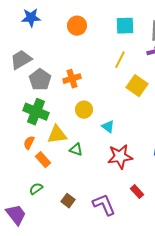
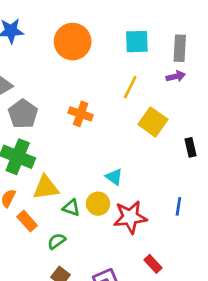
orange circle: (77, 26) -> (73, 42), size x1.4
orange cross: (72, 79) -> (81, 114), moved, turned 36
yellow circle: (84, 110) -> (98, 204), moved
green semicircle: (36, 189) -> (56, 241), moved

